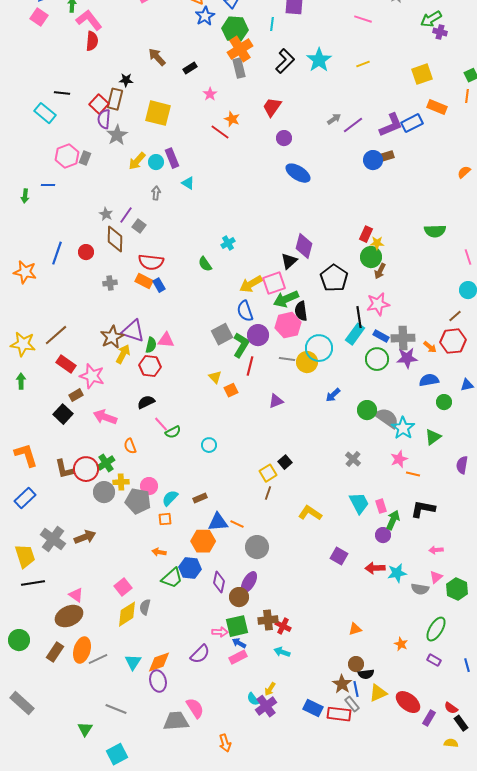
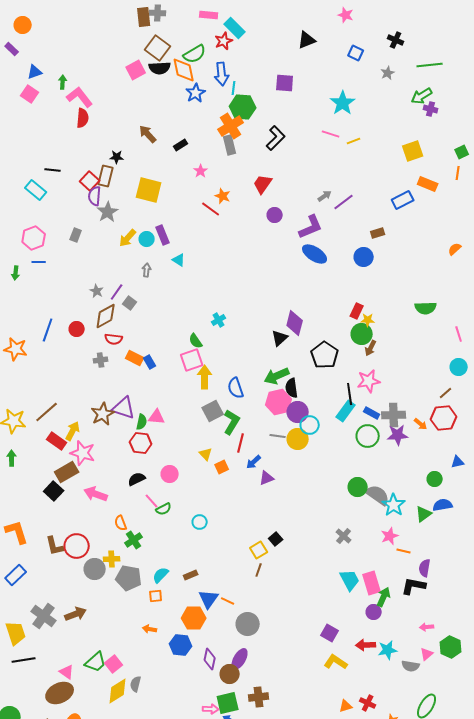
pink line: (363, 19) -> (331, 134), moved
cyan line: (272, 24) -> (234, 88), moved
green hexagon: (235, 29) -> (243, 107), moved
cyan star: (319, 60) -> (343, 103), moved
purple L-shape: (391, 125) -> (311, 227), moved
pink hexagon: (67, 156) -> (34, 238), moved
blue circle: (373, 160) -> (364, 257), moved
blue ellipse: (298, 173) -> (315, 254), moved
brown diamond: (115, 239) -> (106, 316), turned 60
red semicircle: (151, 262) -> (114, 339), moved, size x0.7
pink square: (274, 283) -> (192, 360), moved
yellow arrow: (251, 284) -> (205, 377), moved, turned 120
purple circle: (258, 335) -> (298, 412), moved
cyan circle: (319, 348) -> (310, 425), size x0.7
yellow arrow: (123, 354) -> (73, 431), moved
blue semicircle: (429, 380) -> (443, 505), moved
brown rectangle: (76, 395) -> (67, 472), size x1.6
blue arrow: (333, 395) -> (254, 462), moved
green cross: (106, 463) -> (134, 540), moved
purple semicircle: (462, 465) -> (425, 568), moved
pink circle: (149, 486) -> (170, 474), moved
pink rectangle: (381, 506) -> (372, 583), size x1.6
yellow L-shape: (310, 513) -> (336, 662), moved
blue triangle: (218, 522) -> (209, 599), turned -50
green trapezoid: (172, 578) -> (96, 662), moved
green hexagon: (457, 589) -> (451, 647), moved
red cross: (283, 626) -> (368, 703), moved

